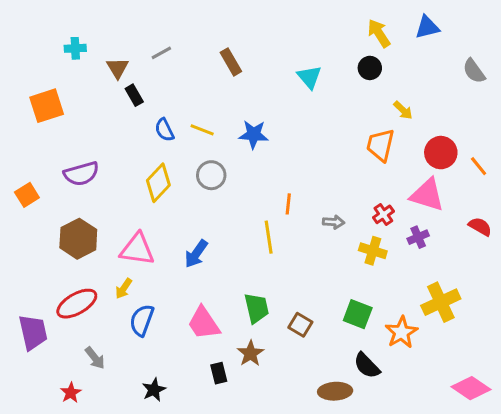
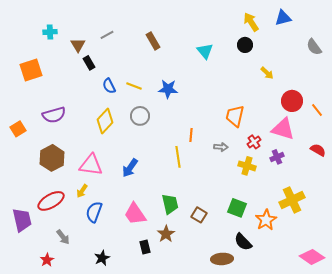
orange trapezoid: (380, 145) -> (235, 116), moved

